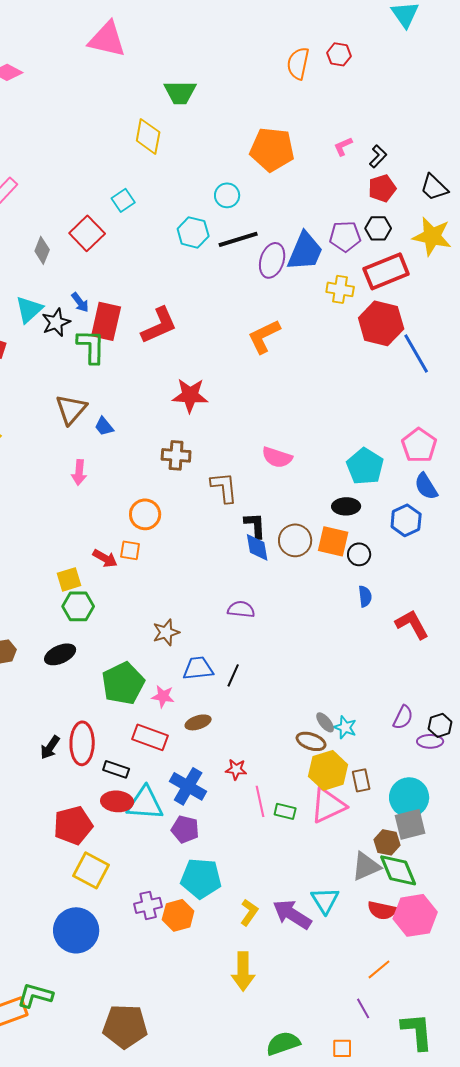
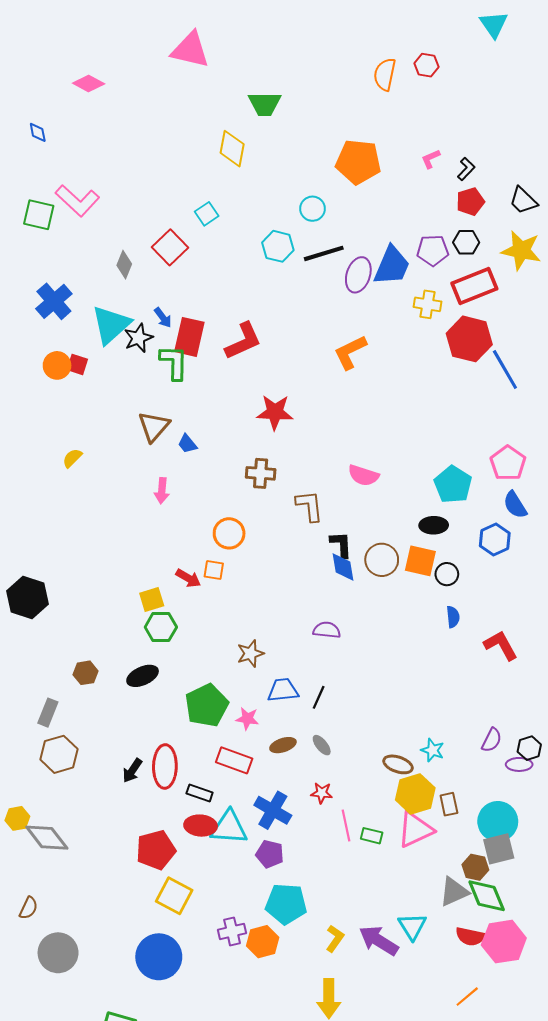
cyan triangle: (29, 309) -> (111, 325), size x1.4
gray ellipse: (325, 722) -> (322, 745), moved

